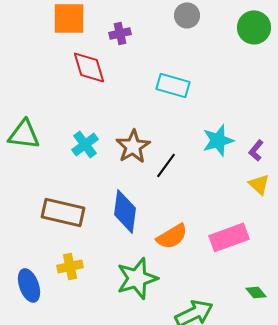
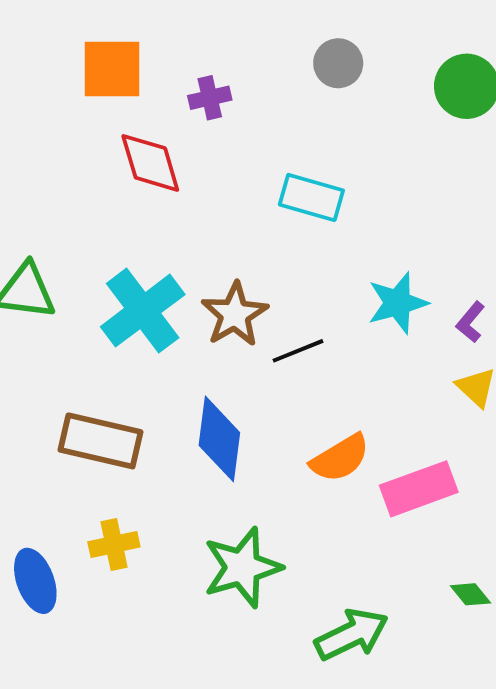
cyan cross: (85, 144) -> (143, 311), size x1.6
black line: (166, 165) -> (298, 351), turned 32
orange semicircle: (172, 236) -> (340, 458), moved

